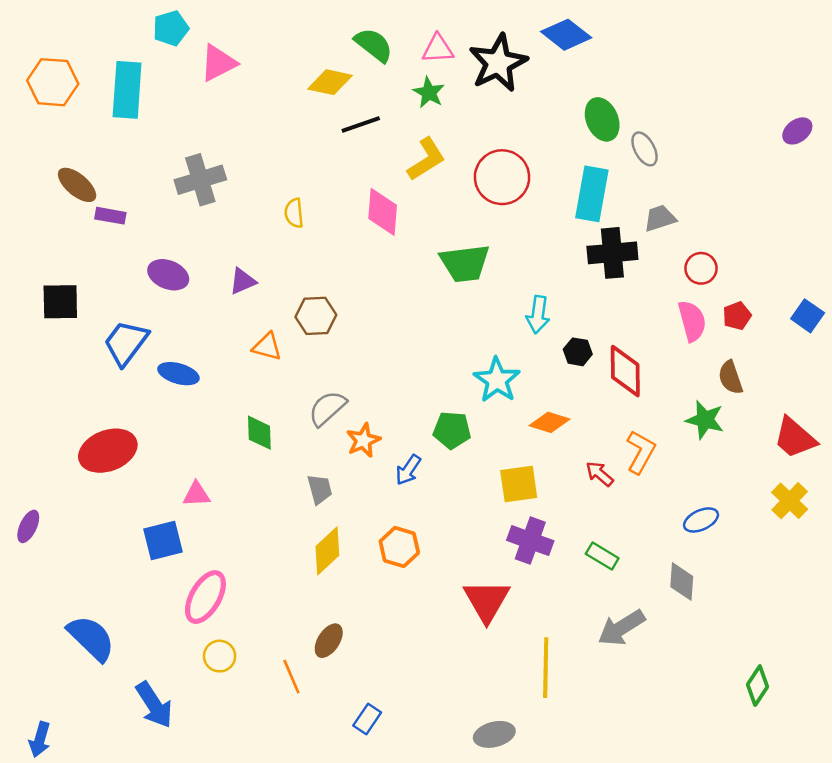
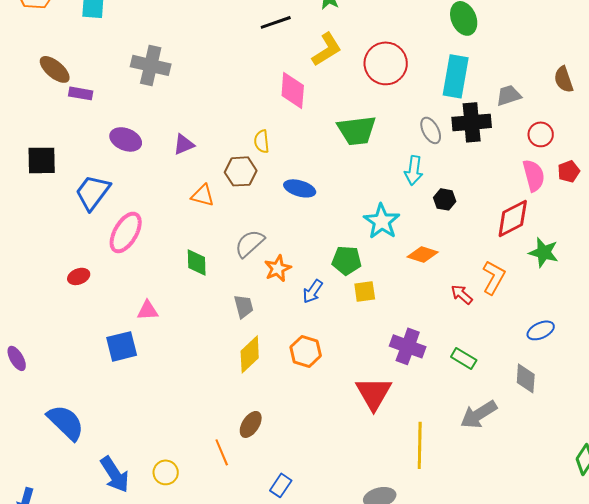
gray ellipse: (645, 149) -> (431, 130), moved
gray cross: (200, 180) -> (151, 65), turned 30
yellow semicircle: (294, 213) -> (262, 141), moved
red diamond: (625, 371) -> (513, 218), moved, turned 63
blue ellipse: (178, 374) -> (300, 188), moved
brown semicircle: (731, 377) -> (564, 79), moved
red ellipse: (108, 451) -> (79, 276), size x0.5
yellow square: (519, 484) -> (365, 291), moved, size x0.7
purple ellipse: (28, 526) -> (17, 358), moved, turned -55
pink ellipse: (205, 597) -> (126, 232), moved
yellow circle: (220, 656) -> (166, 472), moved

